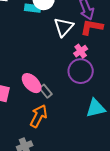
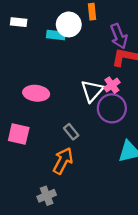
white triangle: (64, 27) -> (92, 91), moved
pink ellipse: (32, 83) -> (36, 93), moved, turned -40

